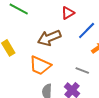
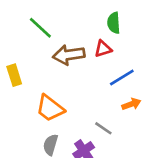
brown arrow: (49, 38) -> (69, 55), moved

